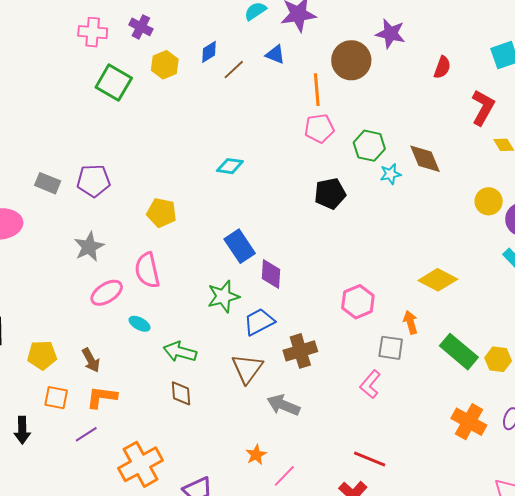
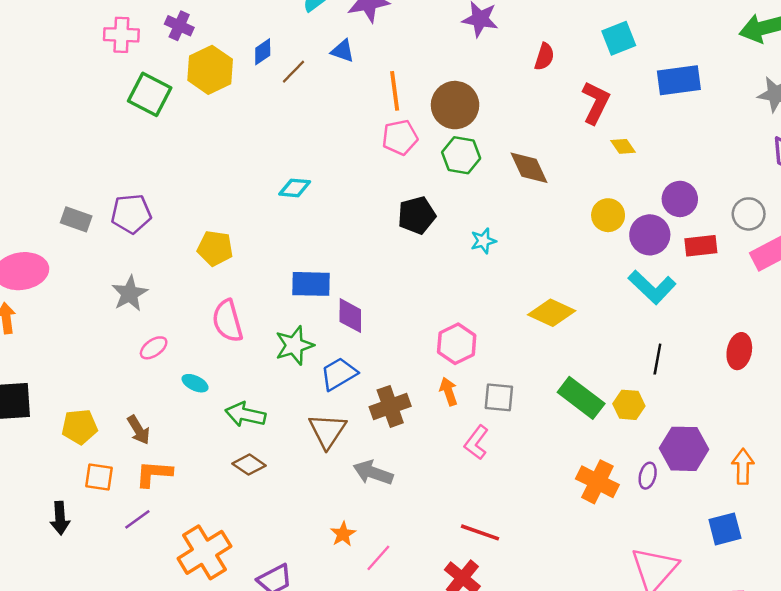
brown circle: (351, 60) -> (455, 105), moved
yellow hexagon: (165, 65) -> (210, 70), size x1.4
cyan star: (390, 174) -> (483, 241), moved
blue rectangle: (240, 246) -> (311, 284), turned -52
pink semicircle: (147, 270) -> (228, 321), moved
pink ellipse: (107, 293) -> (154, 348), size x0.7
orange arrow: (410, 322) -> (449, 391), moved
brown diamond: (181, 393) -> (249, 465), turned -48

